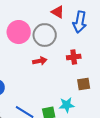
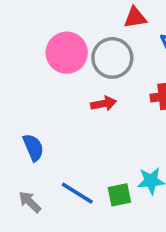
red triangle: (58, 12) -> (135, 18), turned -40

